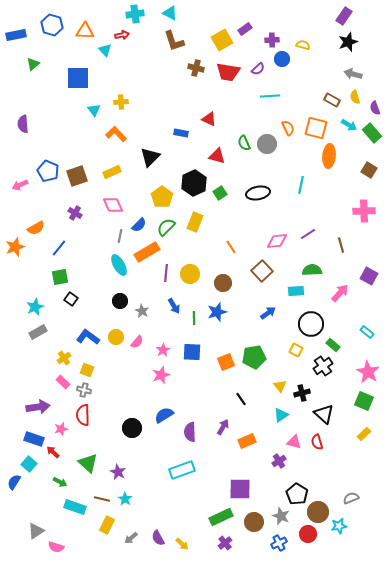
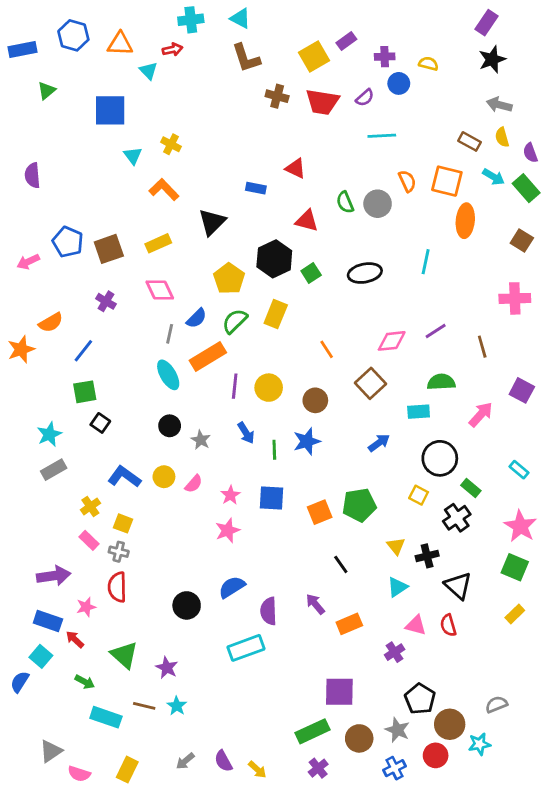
yellow cross: (121, 102) -> (171, 144), turned 32
purple arrow: (223, 427) -> (315, 604), turned -70
cyan rectangle: (182, 470) -> (246, 648), moved
yellow rectangle: (107, 525) -> (127, 770), moved

